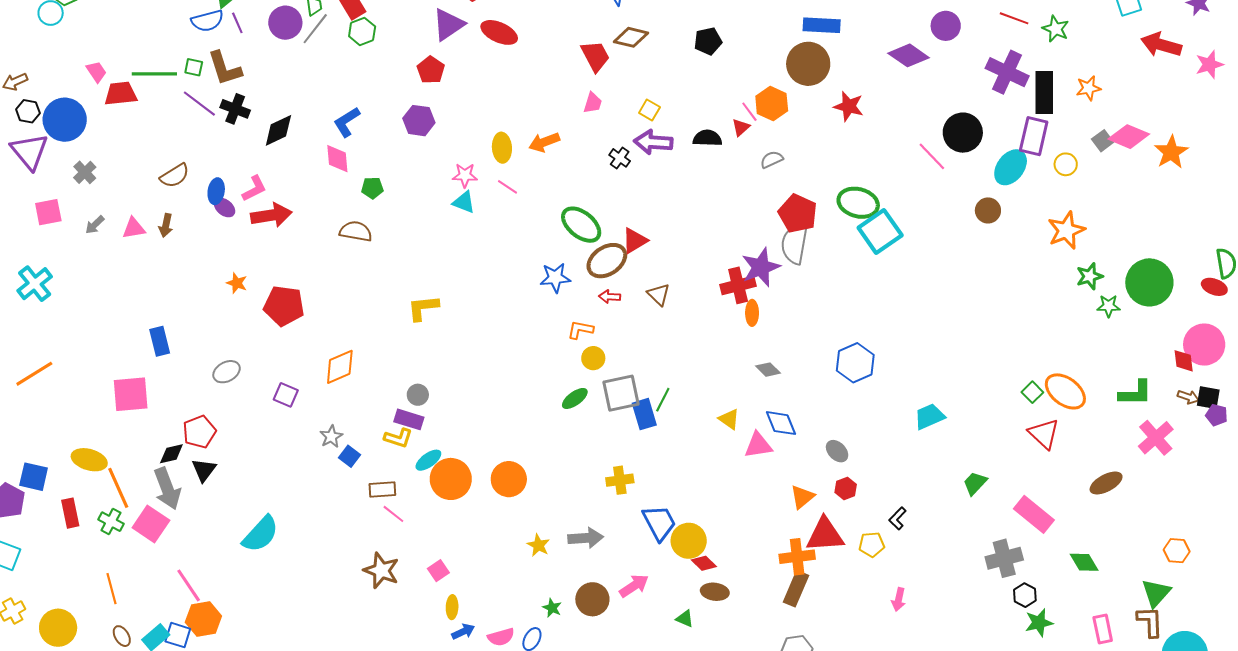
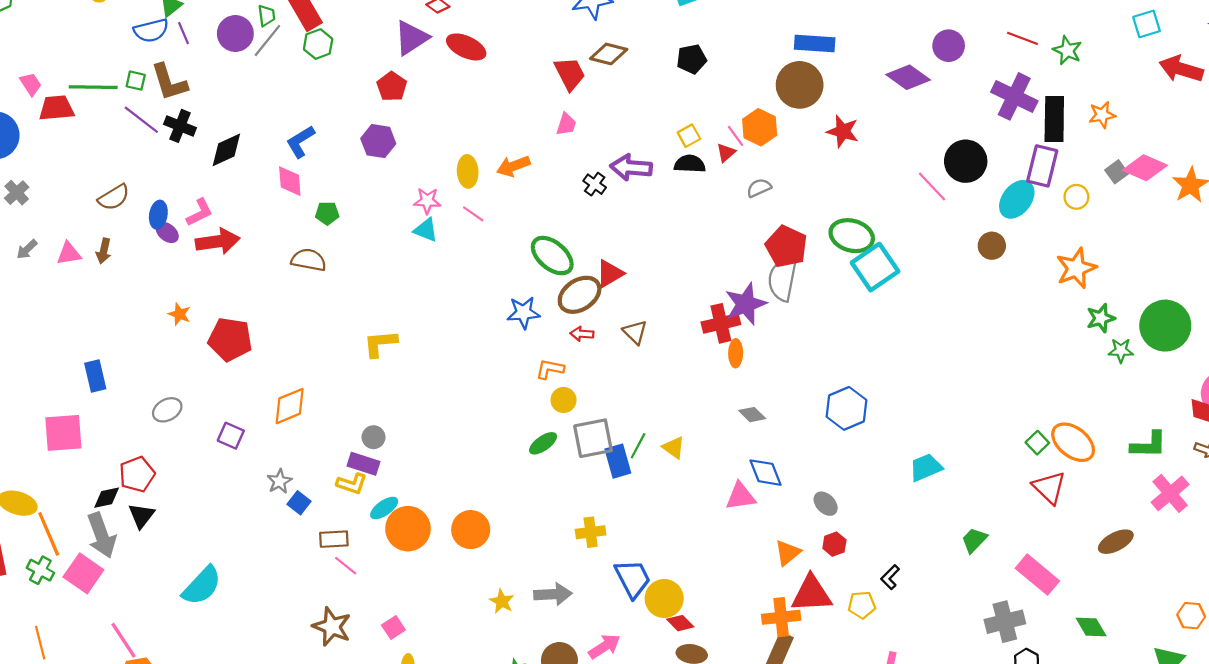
yellow square: (649, 110) -> (689, 136), moved, turned 30
yellow triangle: (729, 419) -> (674, 448), moved

